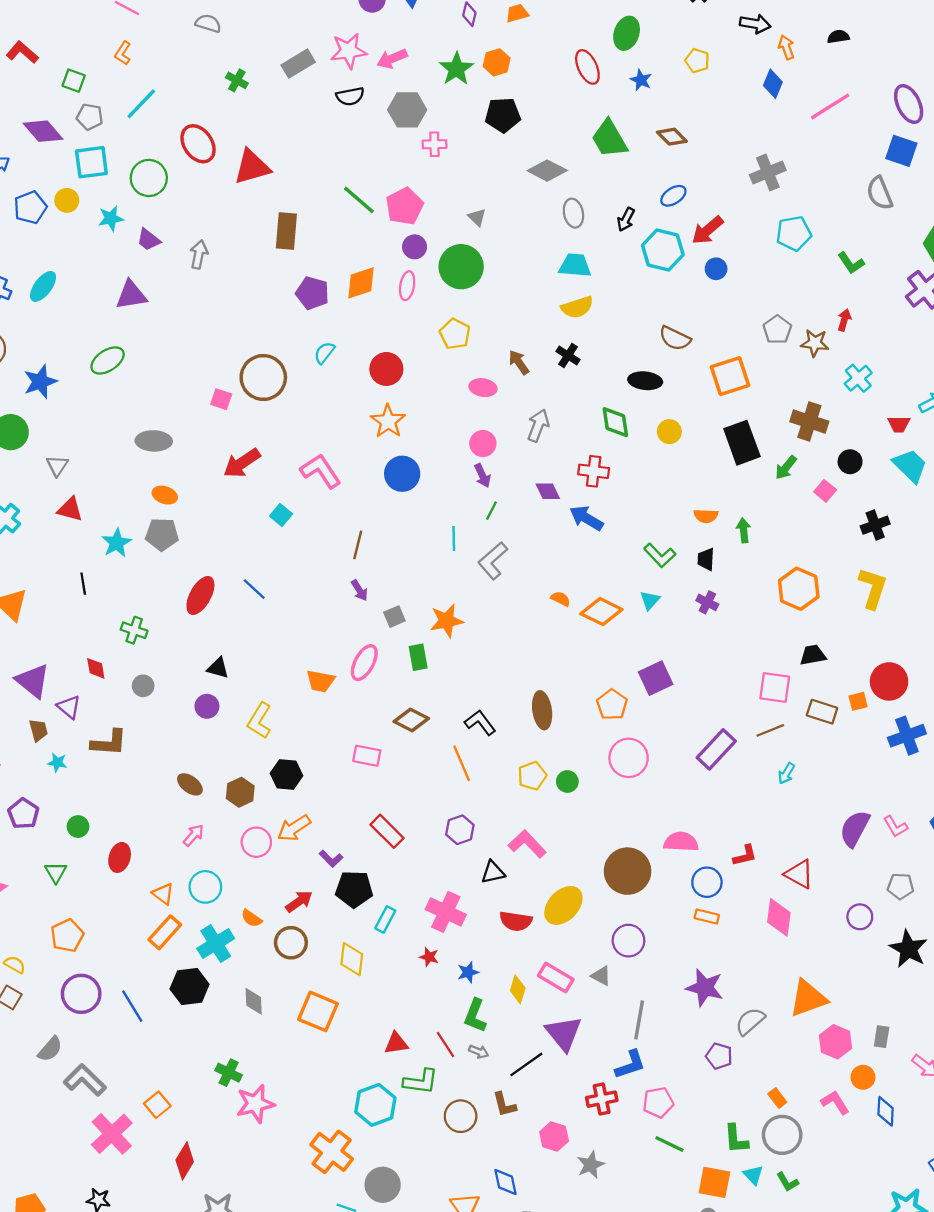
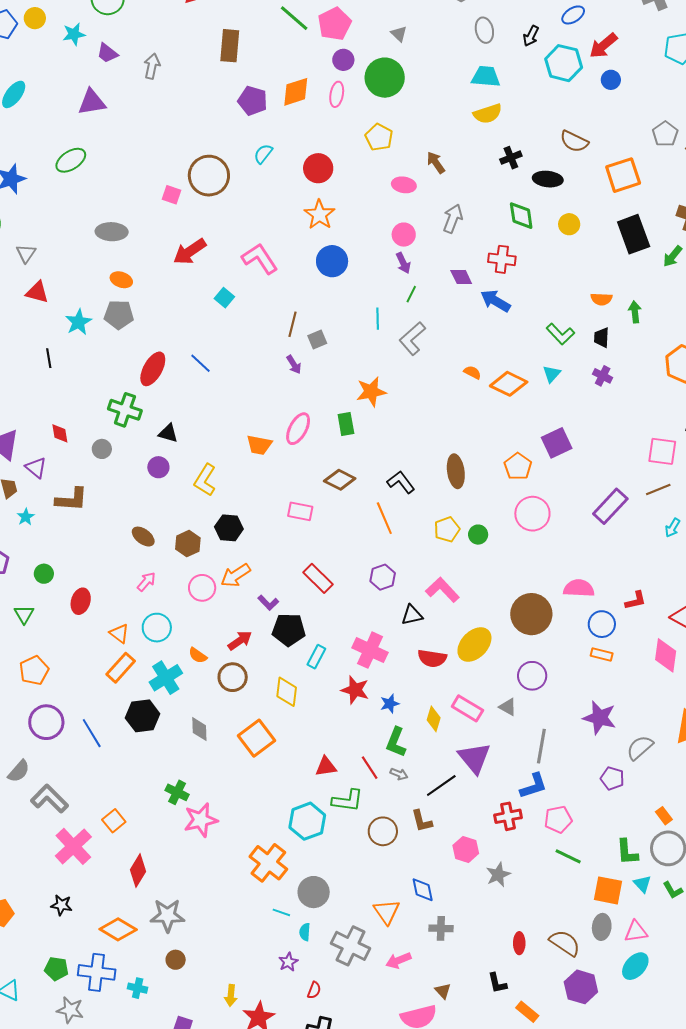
black cross: (568, 356) -> (511, 158), moved, turned 35
gray square: (394, 617) -> (317, 340), moved
green cross: (134, 630) -> (125, 410), moved, size x1.4
cyan star: (57, 762) -> (26, 517), turned 30
red star: (429, 957) -> (355, 690), size x1.6
orange square: (318, 1011) -> (257, 738), turned 30

